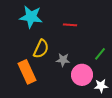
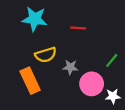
yellow semicircle: (41, 49) -> (46, 55), turned 48

